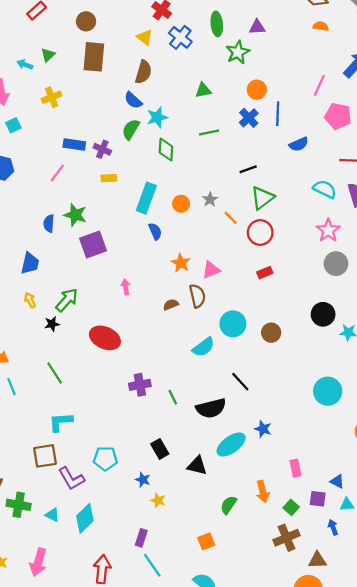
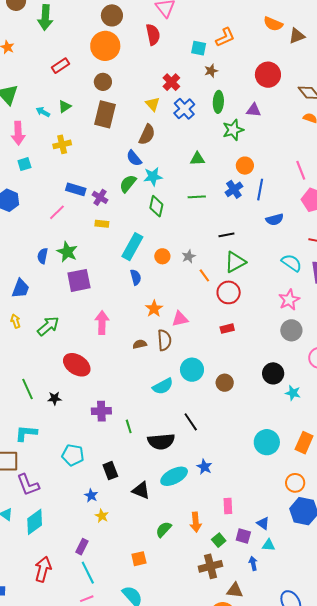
pink line: (319, 85) -> (301, 170), turned -54
pink arrow: (126, 287) -> (102, 323), size x1.6
black star: (52, 324) -> (55, 398), moved
cyan pentagon: (105, 458) -> (73, 455), moved

